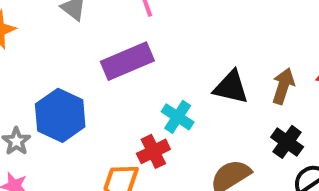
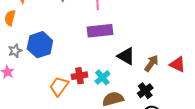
purple rectangle: (127, 61) -> (100, 31), moved
cyan cross: (178, 117) -> (102, 77), moved

